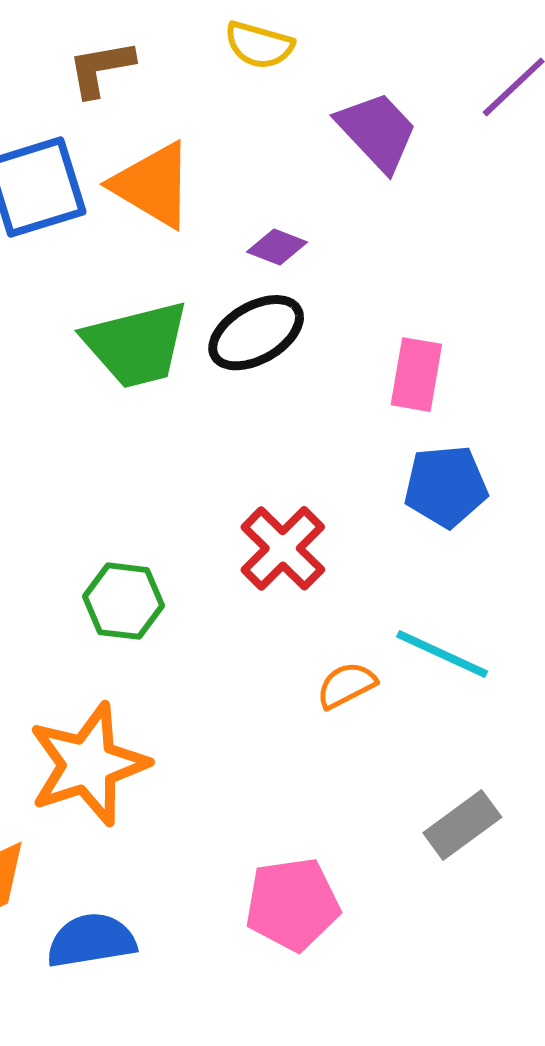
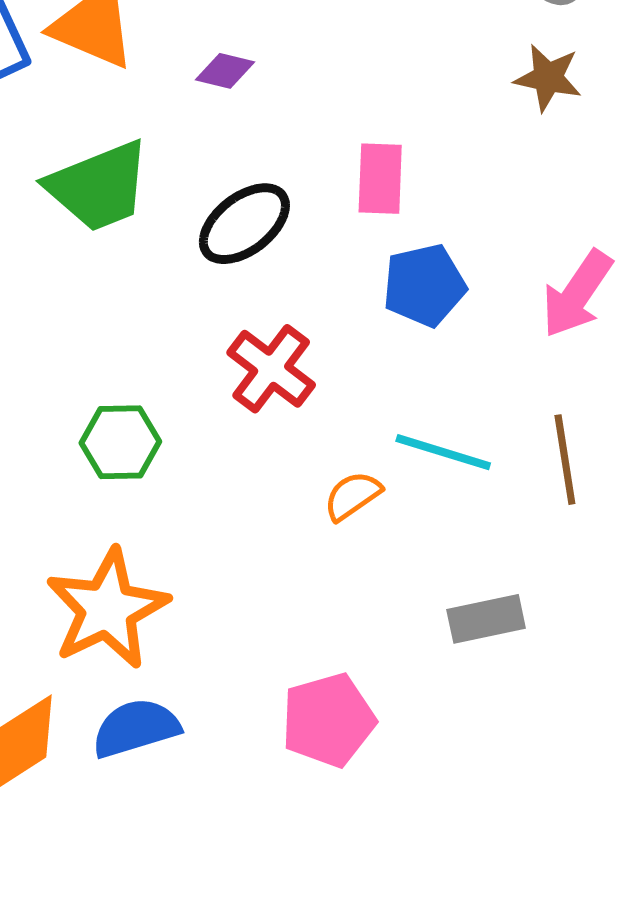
black ellipse: (256, 333) -> (244, 224), moved
gray rectangle: (462, 825) -> (486, 619), turned 32
blue semicircle: (91, 940) -> (136, 728), moved

